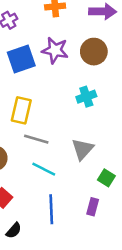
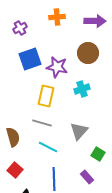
purple star: (55, 50) -> (57, 67), moved
yellow rectangle: (21, 110) -> (46, 96), moved
purple rectangle: (93, 207) -> (87, 177), turned -56

